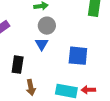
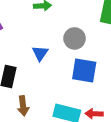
gray circle: (47, 26) -> (75, 38), moved

